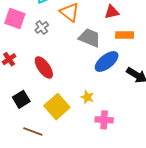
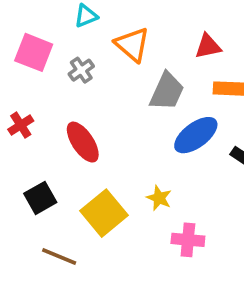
gray trapezoid: (90, 38) -> (167, 91), turned 90

